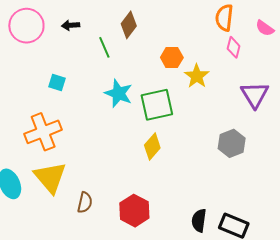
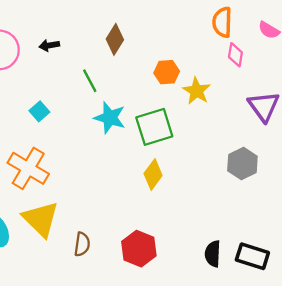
green line: (104, 47) -> (90, 81), moved
cyan square: (57, 83) -> (39, 111), turned 36
orange cross: (43, 132) -> (28, 168), turned -33

